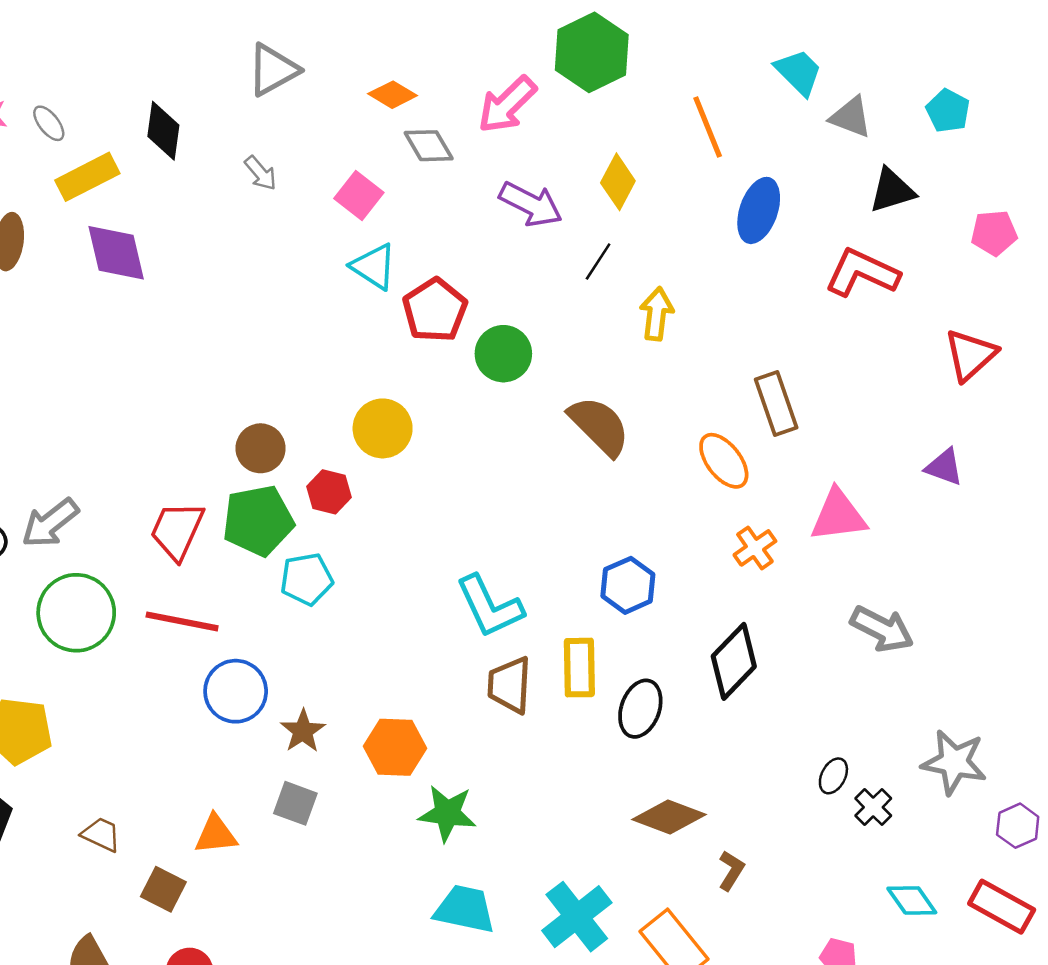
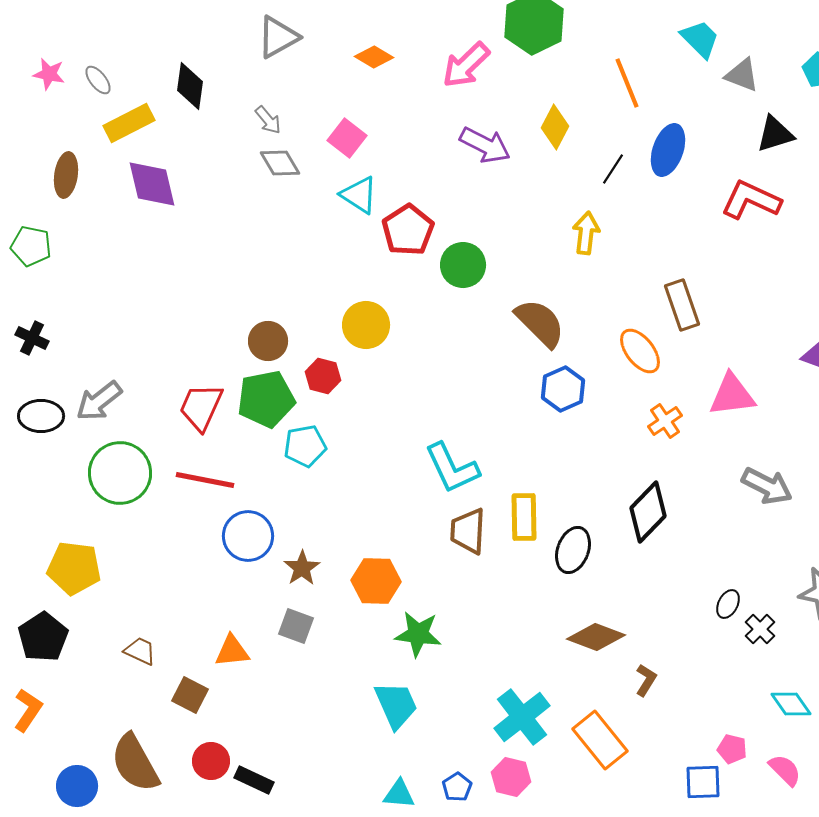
gray diamond: (429, 146) -> (280, 163), moved
black line: (598, 262) -> (613, 169), moved
blue hexagon: (628, 585) -> (563, 389), moved
cyan trapezoid: (465, 909) -> (396, 705), moved, turned 54

